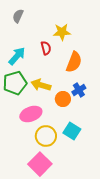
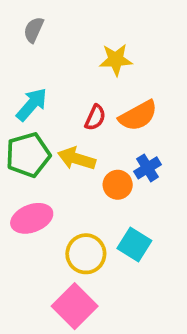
red semicircle: (46, 48) -> (95, 118), moved, turned 40
orange semicircle: (74, 62) -> (138, 116), turned 40
pink ellipse: (31, 114) -> (32, 218), moved

